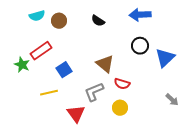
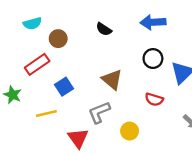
brown circle: (59, 21) -> (58, 39), moved
green star: (22, 65) -> (13, 95), moved
red semicircle: (122, 84) -> (154, 99), moved

